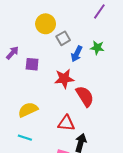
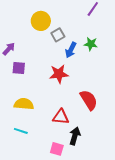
purple square: (32, 64) -> (19, 68), moved
red semicircle: (85, 96) -> (89, 100), moved
yellow semicircle: (28, 110) -> (24, 104), turned 30

